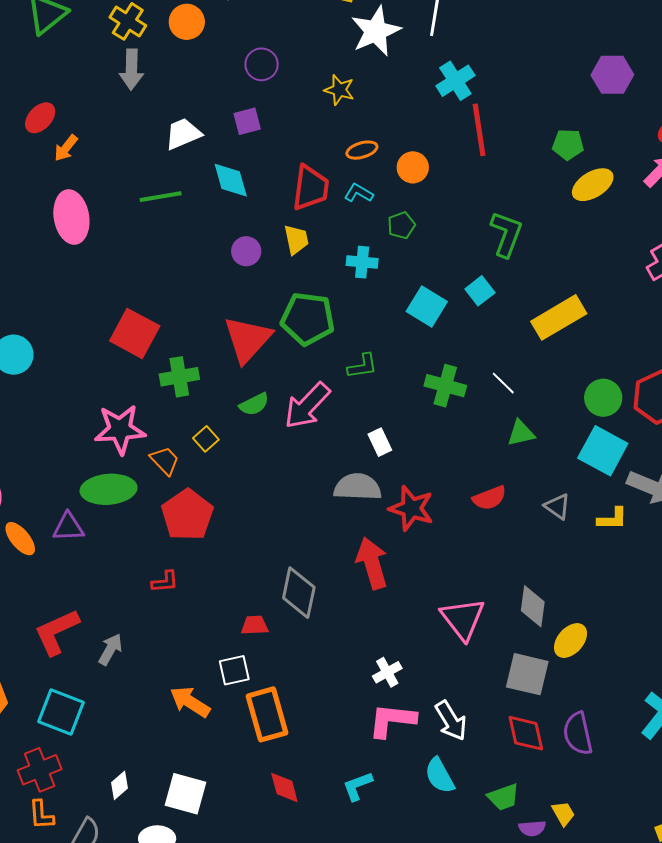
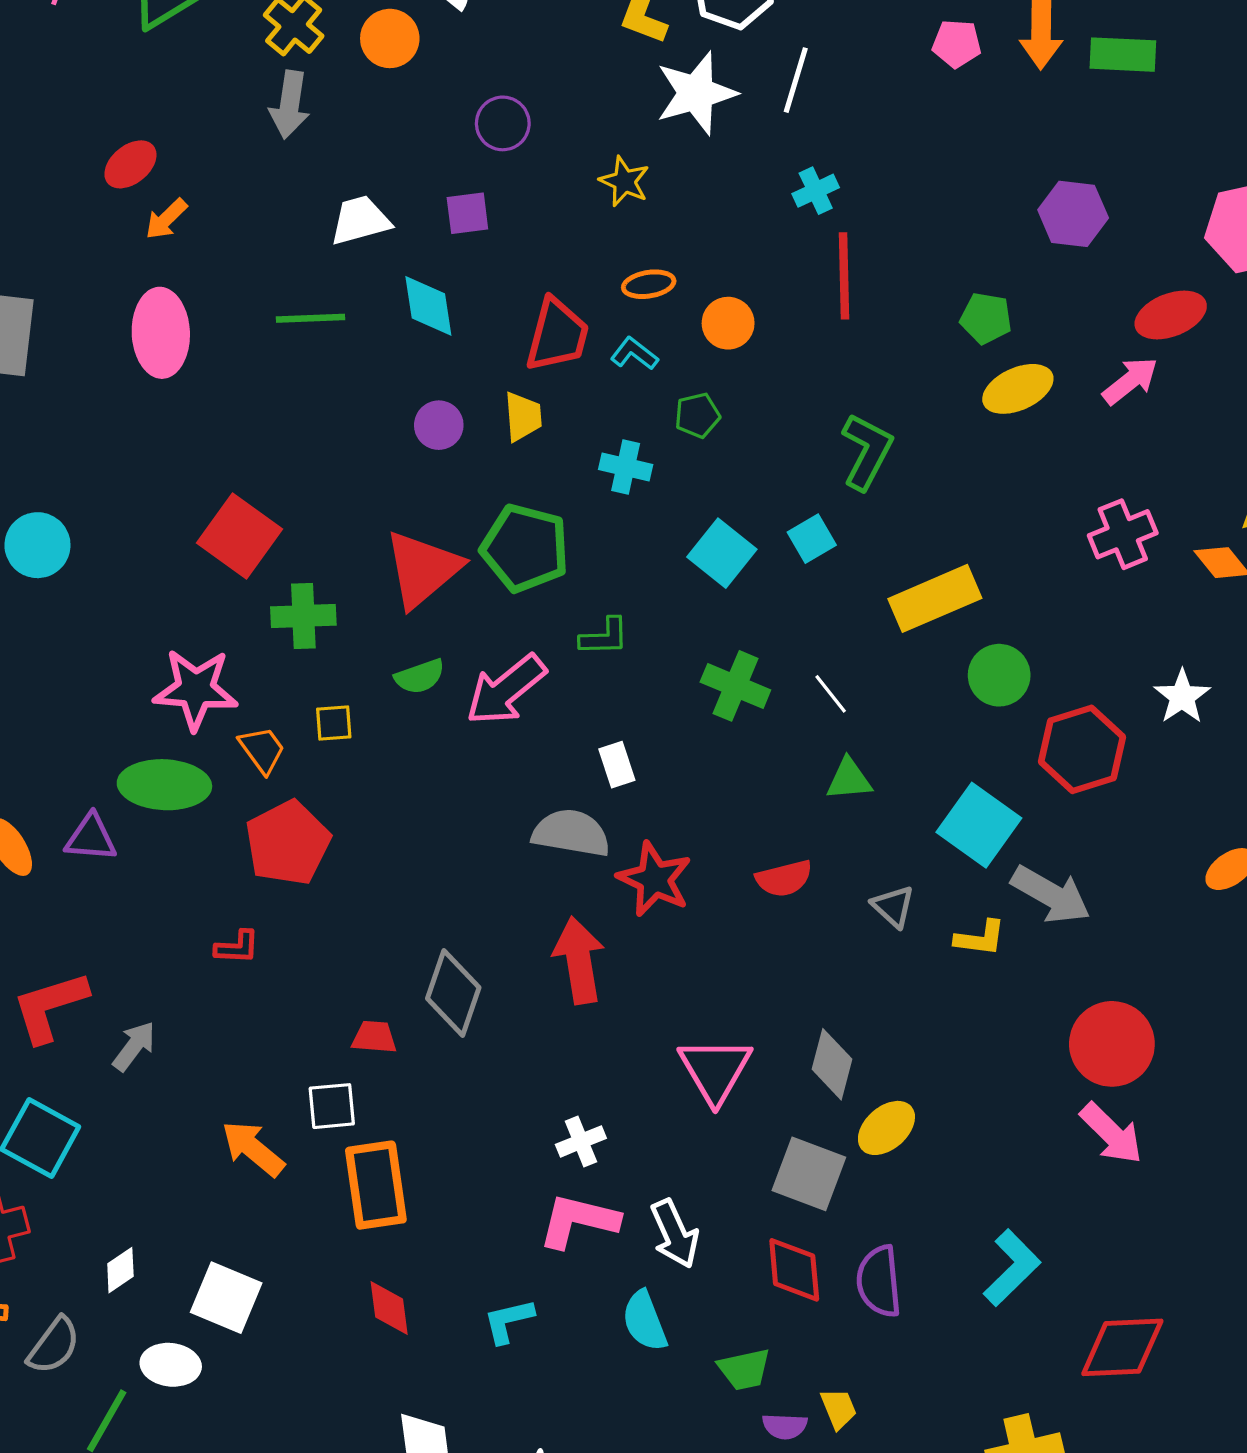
cyan cross: (455, 81) -> (816, 191), size x0.7
green circle: (603, 398) -> (999, 675), moved
yellow square: (206, 439) -> (334, 723), turned 30

